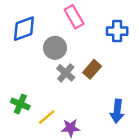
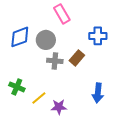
blue diamond: (24, 29) -> (20, 37), moved
blue cross: (117, 31) -> (98, 36), moved
gray cross: (66, 73) -> (55, 61), turned -35

